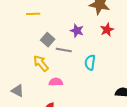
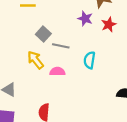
purple star: (77, 31) -> (85, 19), moved
pink semicircle: (56, 82) -> (57, 71), moved

